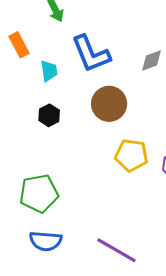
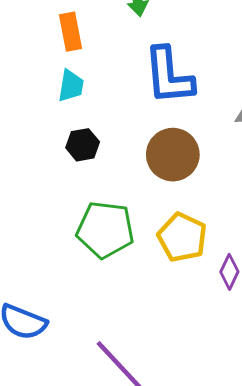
cyan trapezoid: (49, 71) -> (71, 86), moved
green pentagon: (39, 193) -> (105, 230), moved

